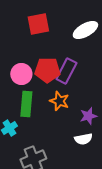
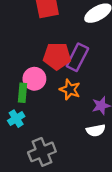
pink circle: (21, 74) -> (34, 79), moved
green rectangle: (26, 104) -> (23, 93), moved, size x0.7

